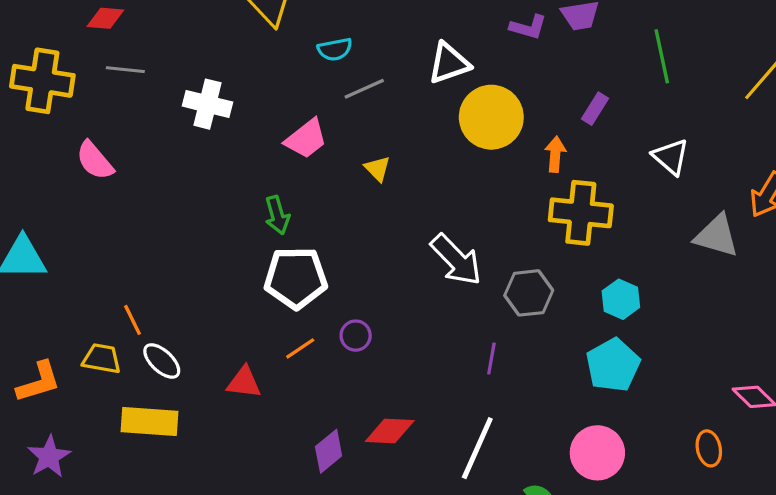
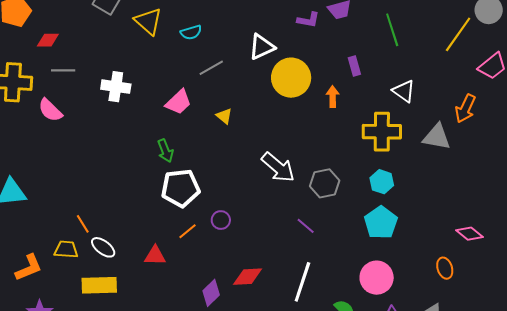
cyan semicircle: (335, 49) -> (191, 32), moved
purple rectangle: (595, 109) -> (354, 66), turned -42
pink semicircle: (95, 161) -> (50, 110), moved
yellow cross: (581, 213) -> (382, 132), moved
purple line: (491, 359) -> (306, 226), turned -54

